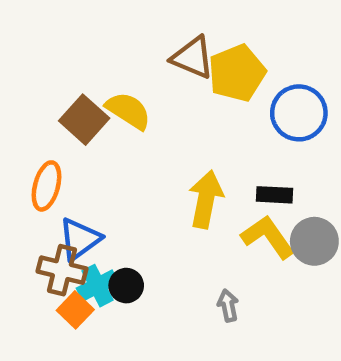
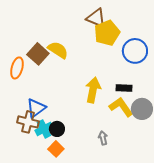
brown triangle: (193, 58) -> (96, 18), moved
orange ellipse: (46, 186) -> (17, 68), moved
orange square: (75, 310) -> (56, 149), moved

